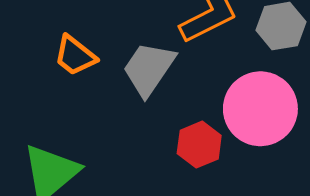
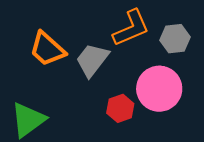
orange trapezoid: (75, 56) -> (47, 49), size x1.4

